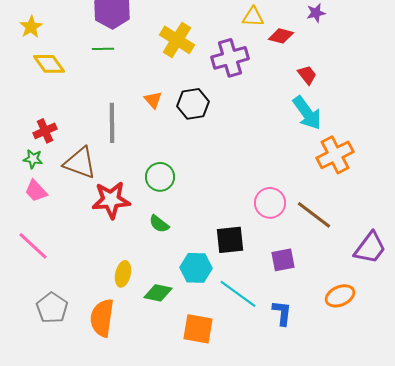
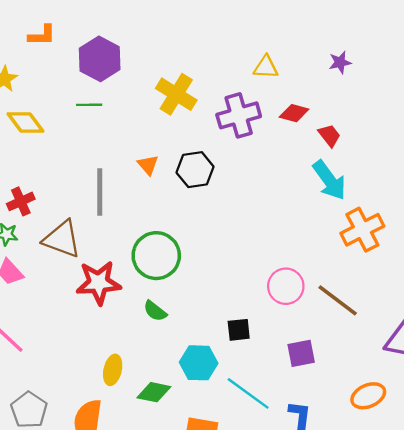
red diamond: (281, 36) -> (294, 113), moved
green circle: (160, 177) -> (156, 256), size x1.4
black square: (230, 240) -> (239, 330), size x0.7

